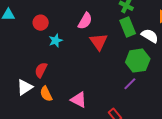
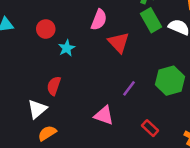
green hexagon: (138, 61) -> (170, 81), moved
purple line: (130, 84) -> (129, 88), moved
orange semicircle: (46, 94) -> (47, 133), moved, turned 91

